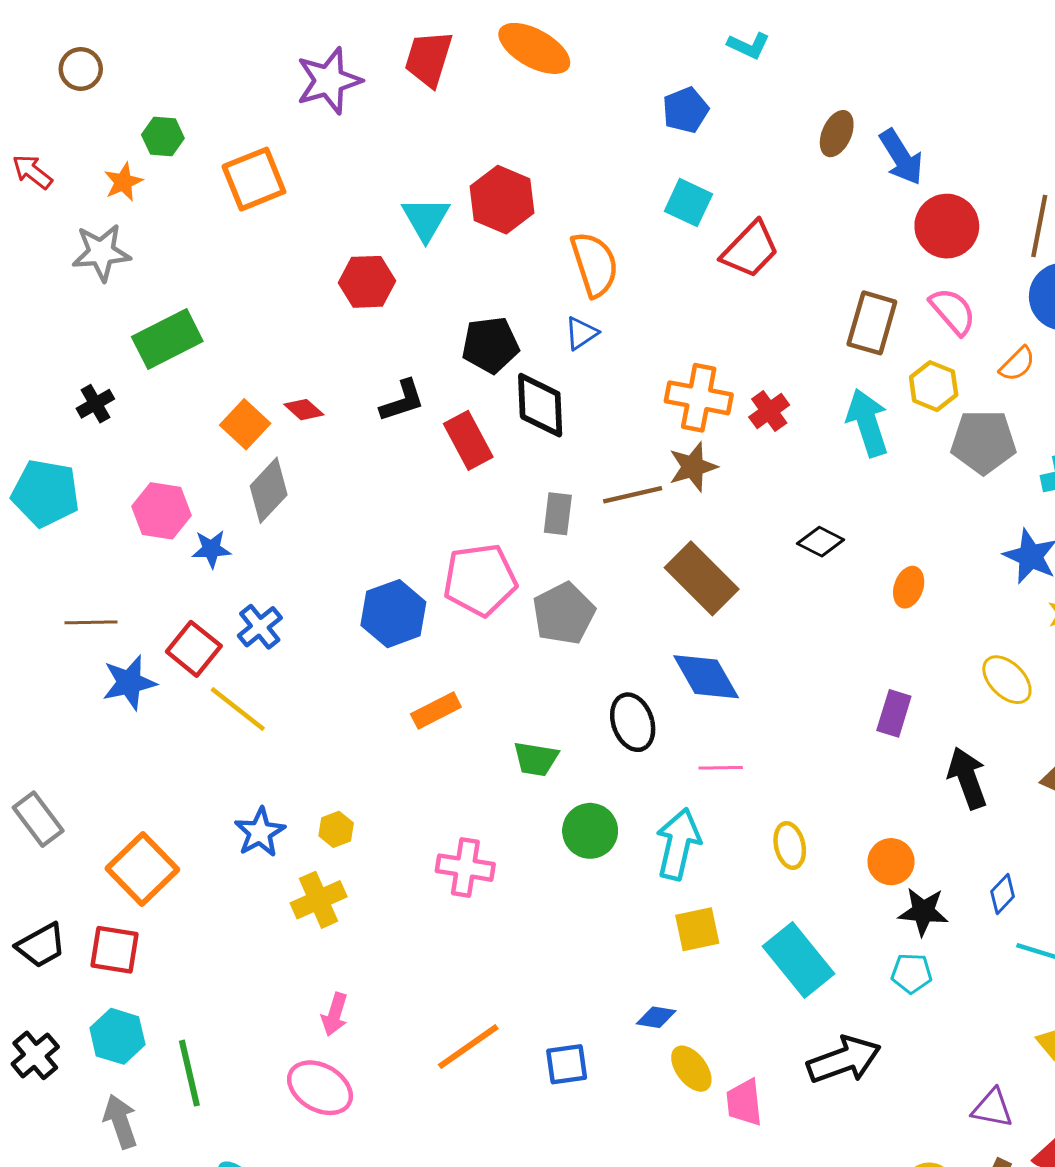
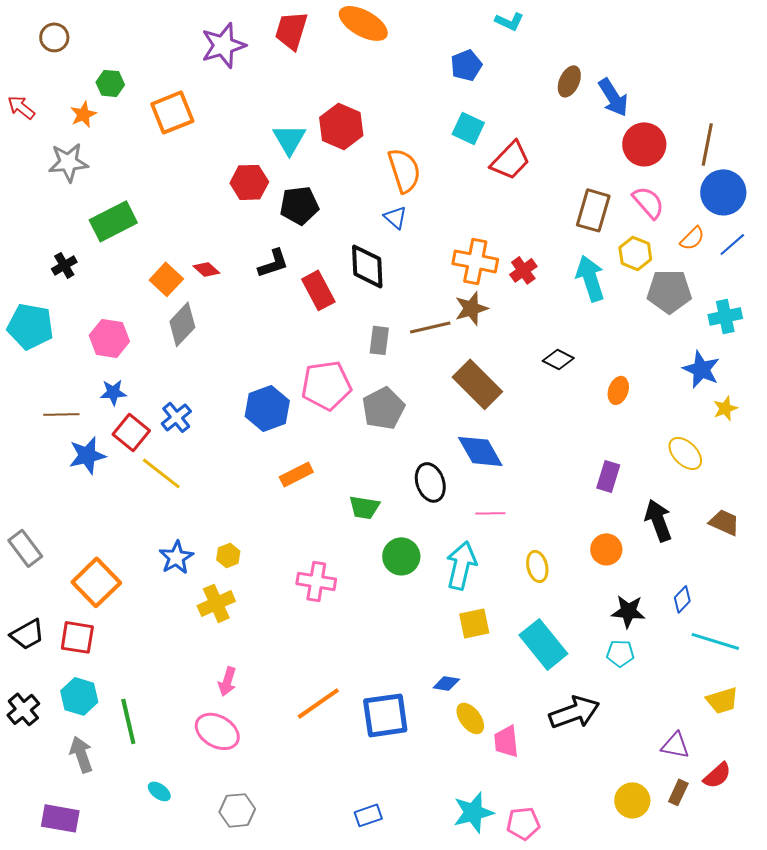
blue triangle: (581, 333) -> (395, 217), turned -45
black pentagon: (490, 345) -> (299, 205), moved
blue star: (211, 549) -> (113, 392), moved
orange circle: (891, 862) -> (606, 549), moved
blue square: (567, 1064) -> (385, 715), size x1.6

